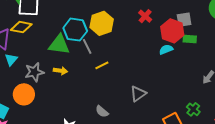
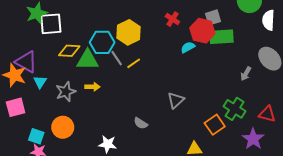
yellow diamond: (21, 27) -> (69, 51), moved
green rectangle: (190, 39) -> (222, 37), size x1.6
cyan semicircle: (166, 49) -> (188, 47), moved
yellow line: (102, 65) -> (134, 63), moved
orange circle: (24, 94) -> (63, 127), moved
green cross: (193, 109) -> (235, 109), size x1.5

